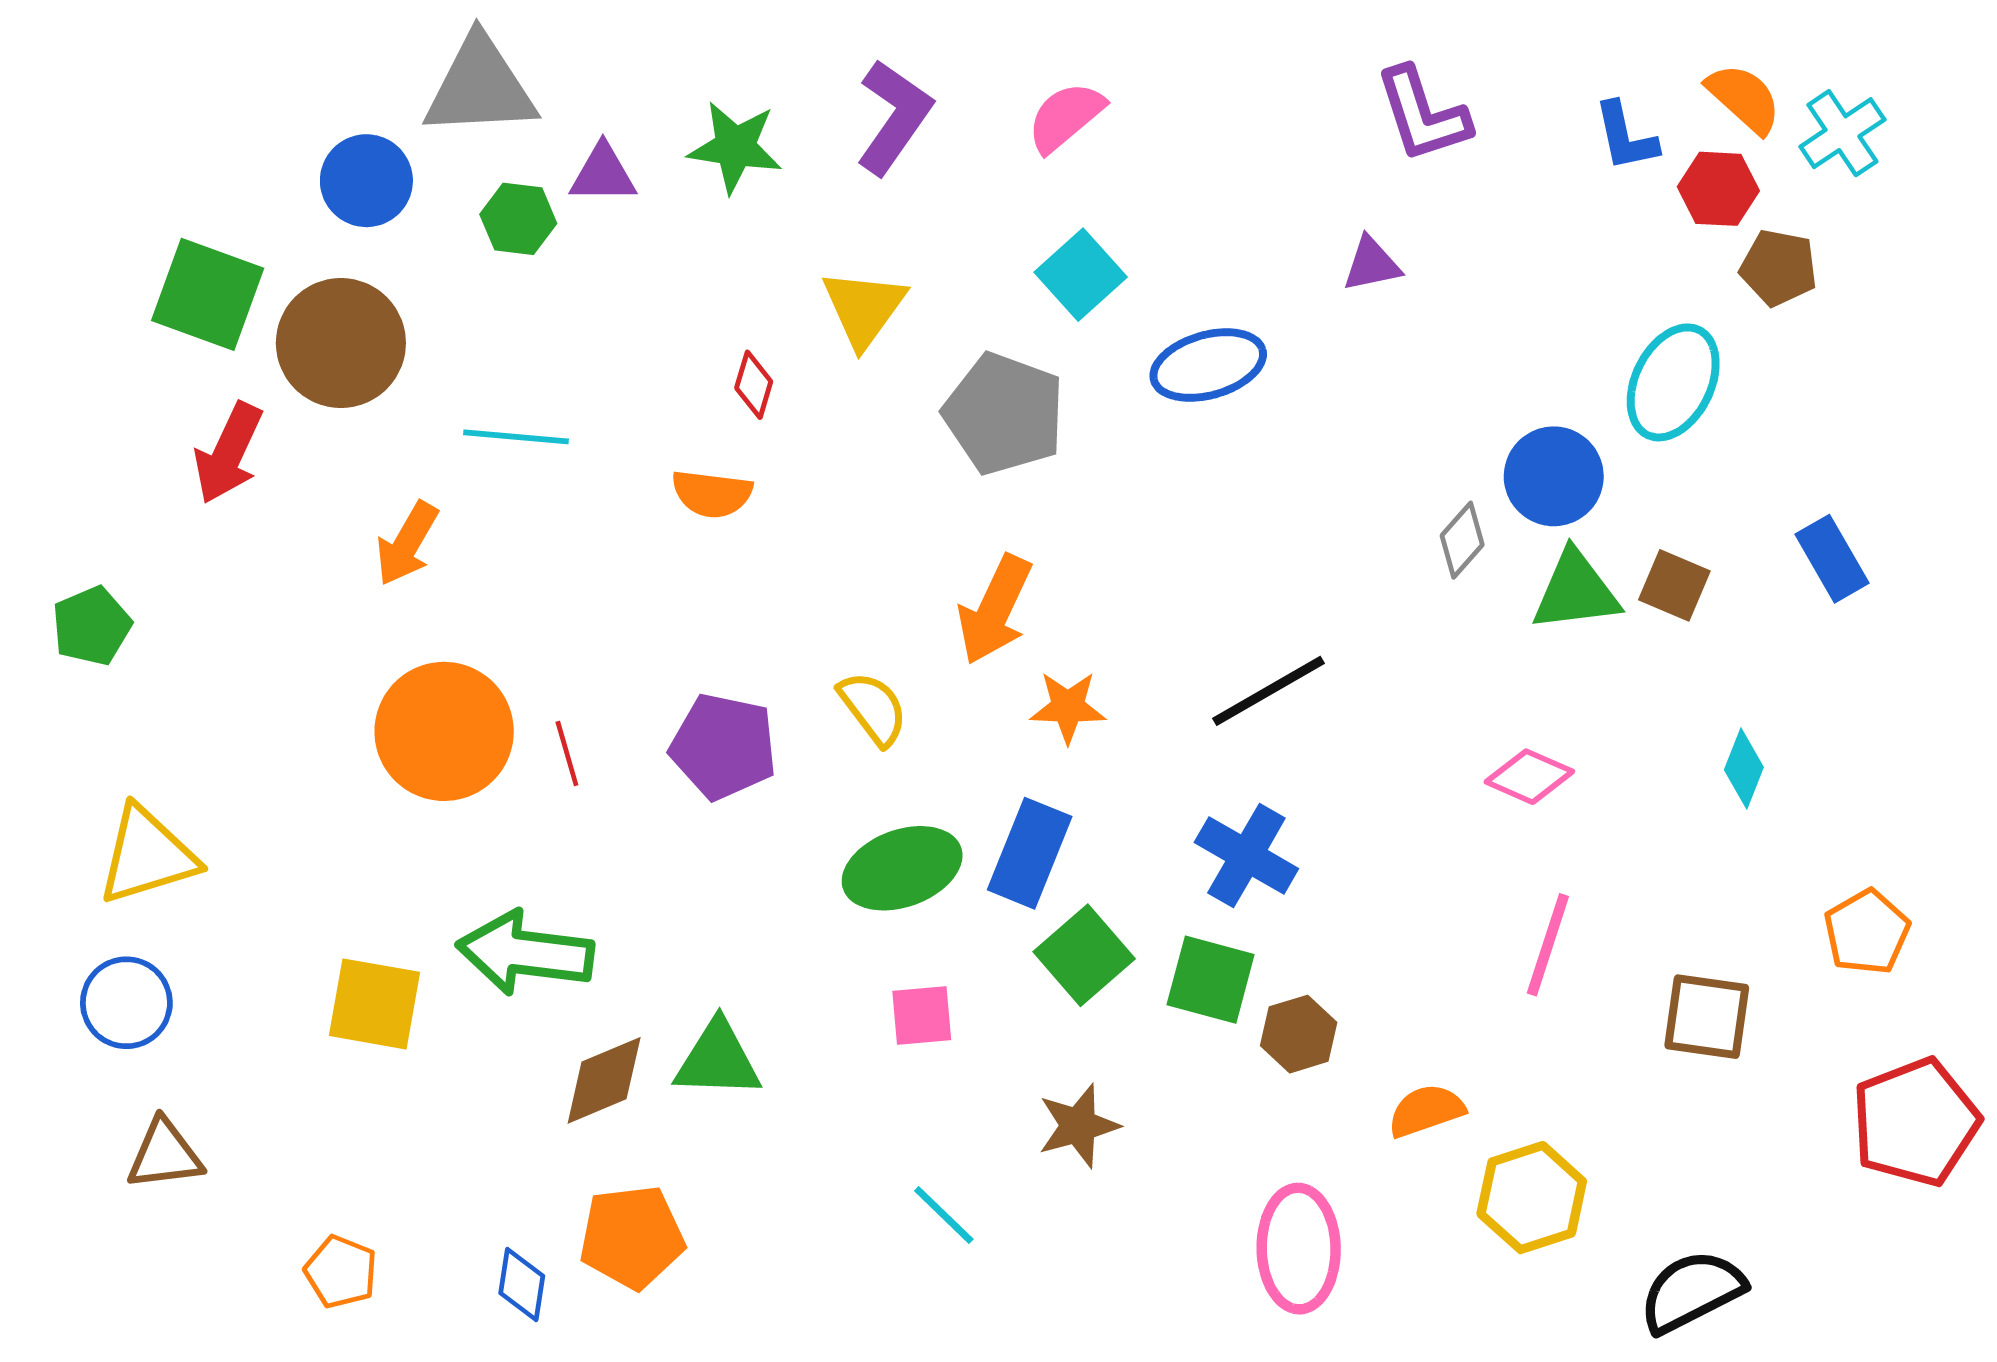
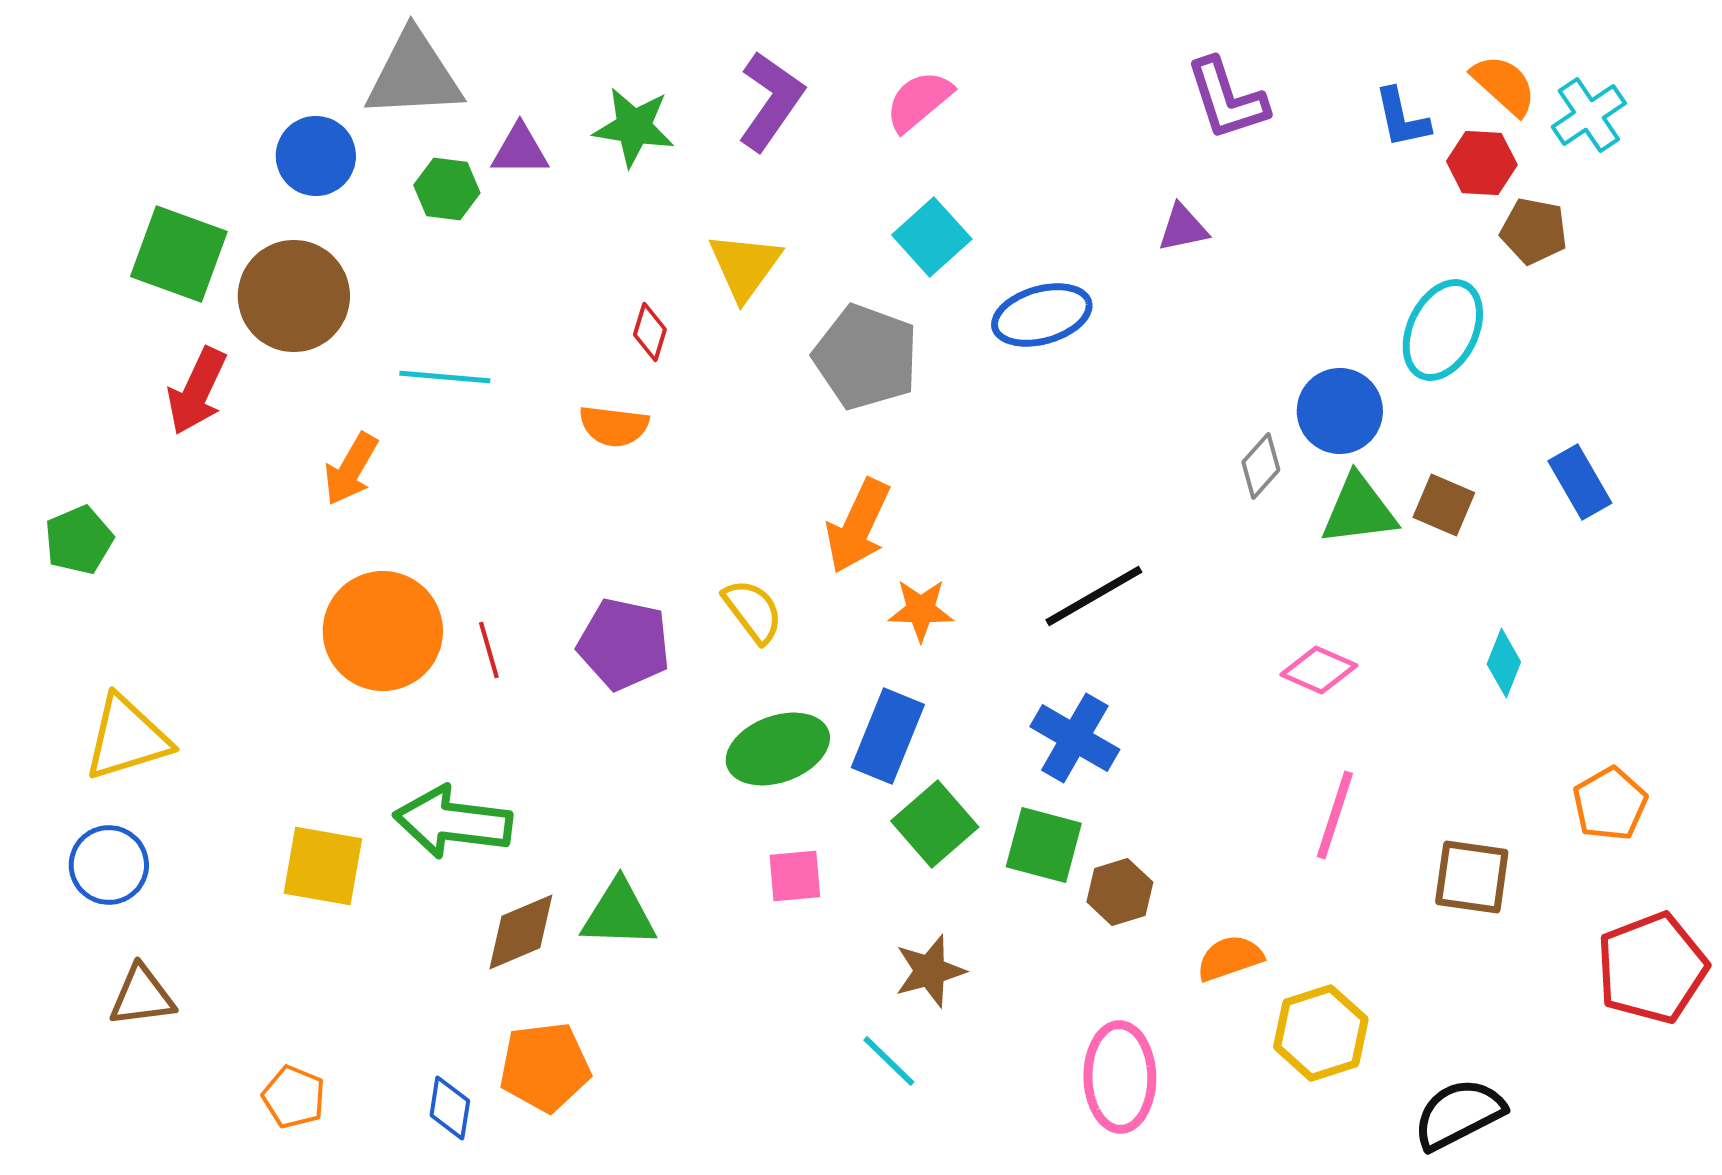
cyan line: (944, 1215) -> (889, 1061), moved

